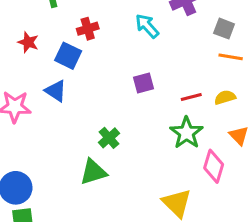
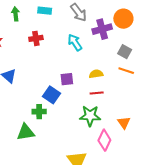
blue square: (68, 56) -> (52, 95), moved
yellow semicircle: (225, 97) -> (96, 74), moved
green star: (186, 133) -> (90, 116), turned 30
green cross: (109, 138) -> (39, 112), turned 32

